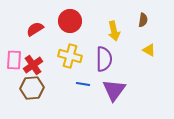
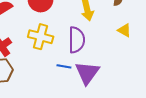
blue line: (83, 84) -> (64, 66), moved

